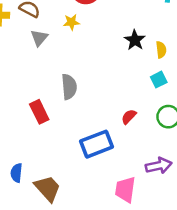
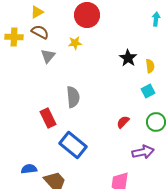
blue rectangle: (97, 144) -> (73, 145), moved, turned 60
purple arrow: (159, 166) -> (143, 152), moved
blue semicircle: (16, 173) -> (29, 169), turned 77

